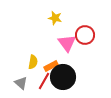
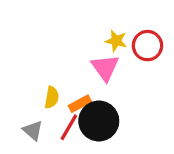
yellow star: (55, 18) -> (116, 41), moved
red circle: (85, 35) -> (147, 46), moved

